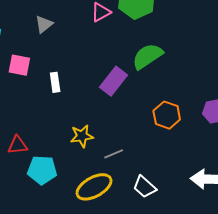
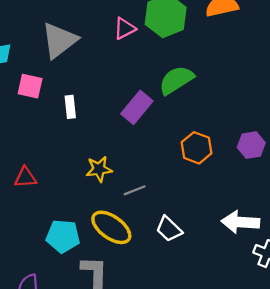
gray triangle: (44, 24) -> (59, 40), size x1.8
cyan pentagon: (42, 170) -> (63, 236), moved
yellow ellipse: (94, 187) -> (111, 227), turned 63

